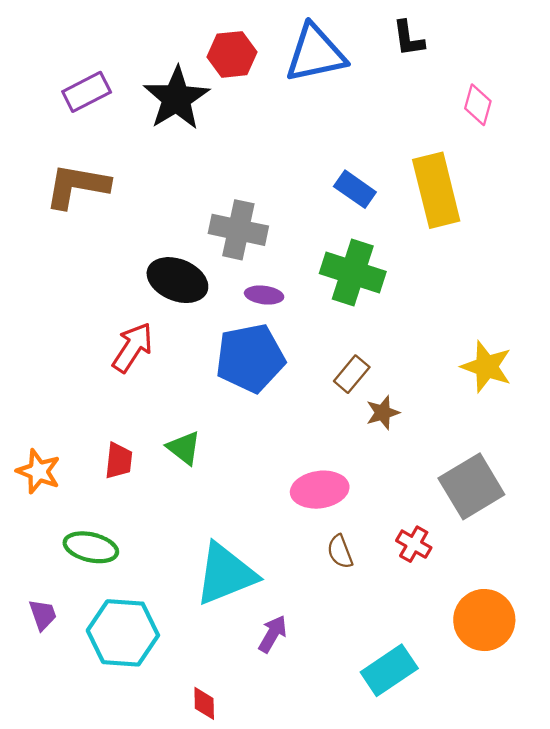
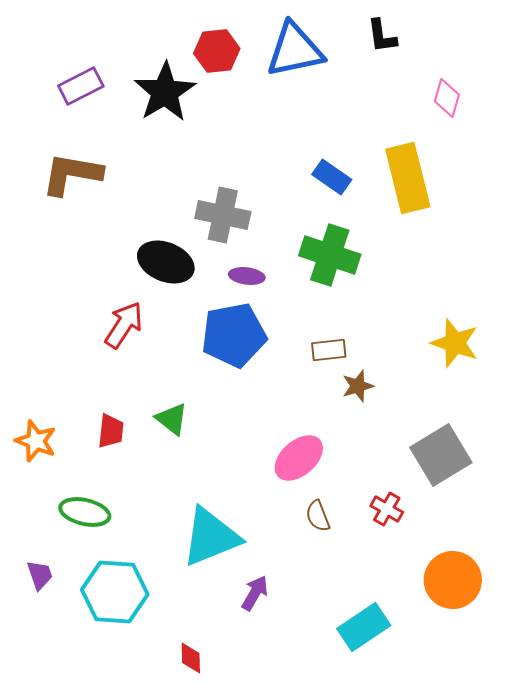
brown rectangle: (352, 374) -> (329, 350), turned 44
pink ellipse: (320, 490) -> (299, 458), turned -33

